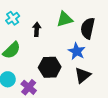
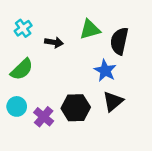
black arrow: (37, 29) -> (54, 42), turned 96
black hexagon: (50, 67) -> (76, 108), moved

